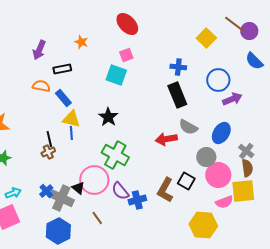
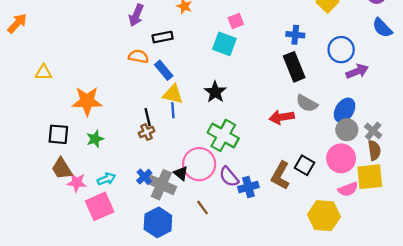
gray circle: (206, 157) -> (347, 130), moved

